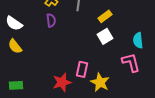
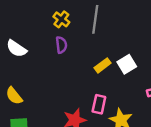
yellow rectangle: (105, 16) -> (103, 65), moved
yellow semicircle: (15, 46) -> (14, 96), moved

